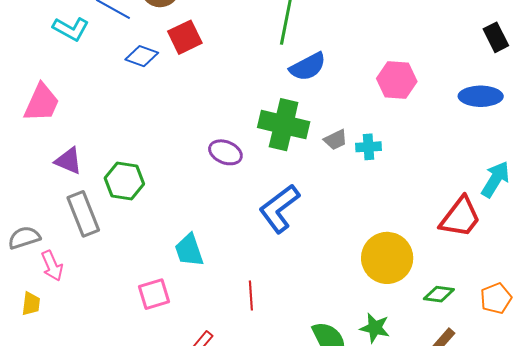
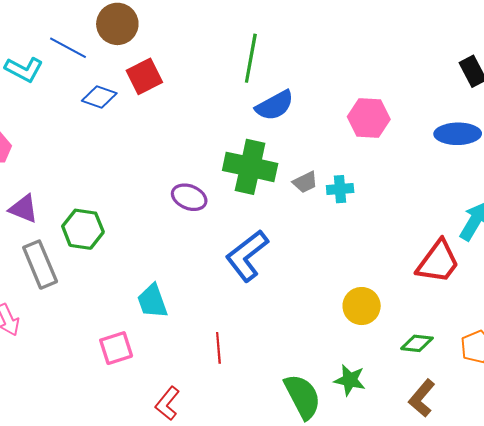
yellow circle: (387, 258) -> (362, 306), size x0.7

